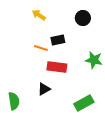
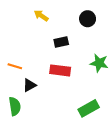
orange line: (41, 48) -> (15, 66), moved
black triangle: (44, 89) -> (30, 85), moved

